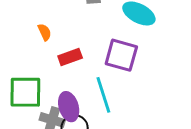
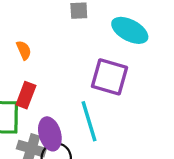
red rectangle: (70, 57) -> (26, 95), moved, turned -50

